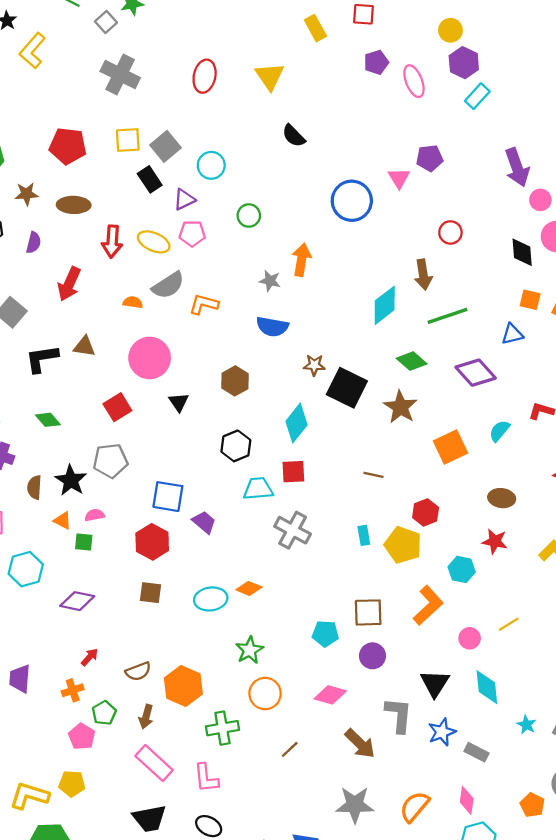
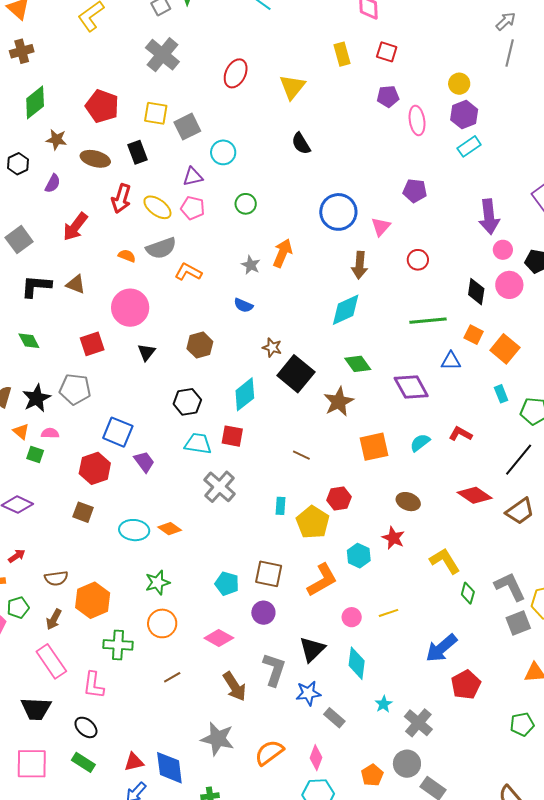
pink triangle: (399, 178) -> (381, 227), moved
black rectangle: (150, 179) -> (137, 152), moved
brown arrow: (423, 274) -> (360, 265), moved
green line: (448, 316) -> (428, 321), moved
blue semicircle: (272, 327) -> (243, 305), size x0.7

